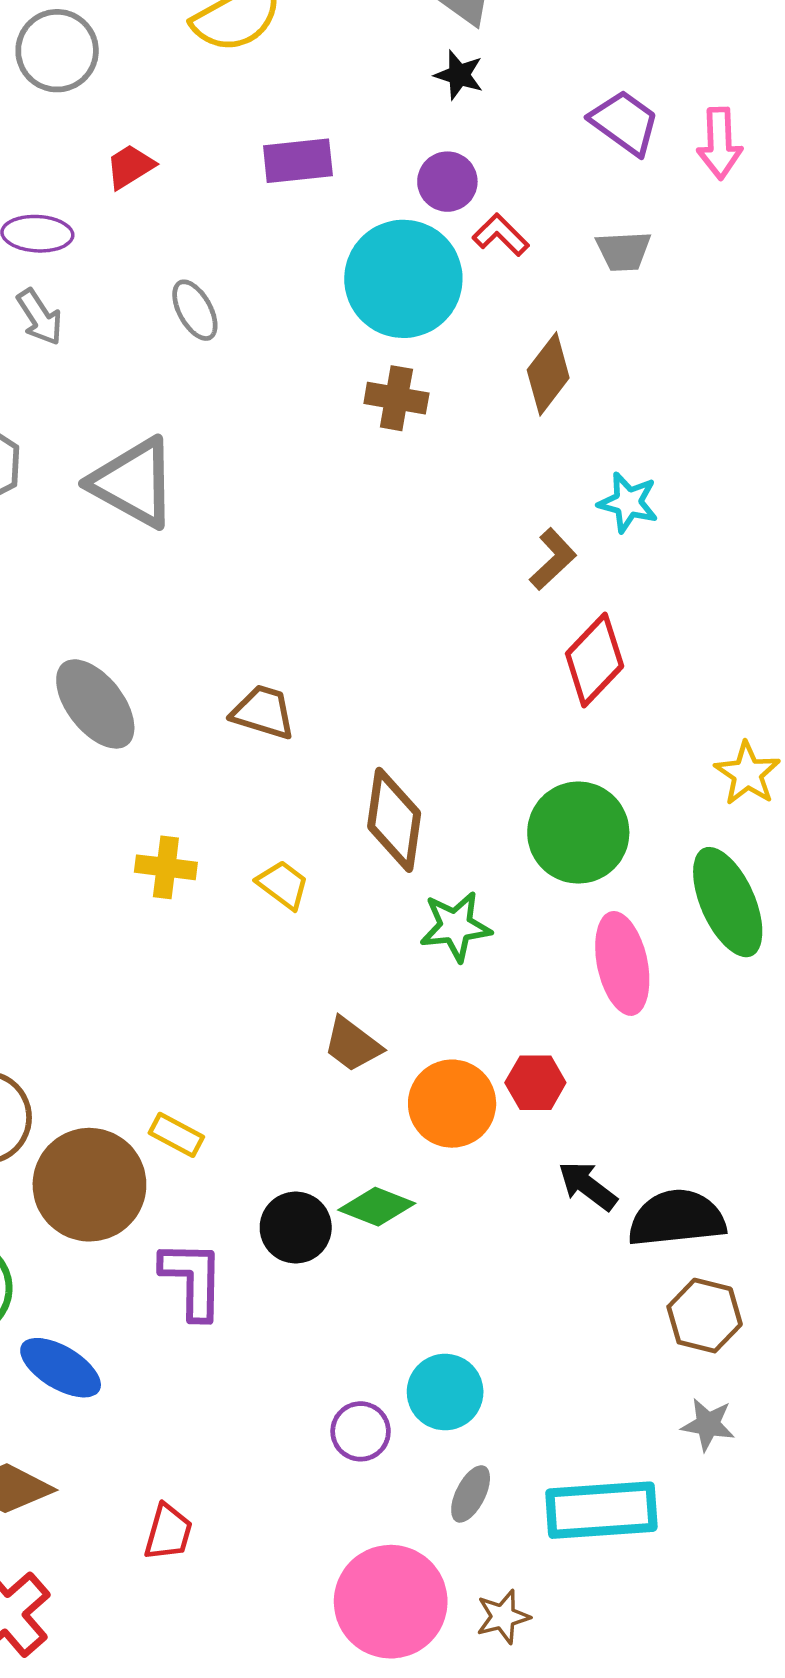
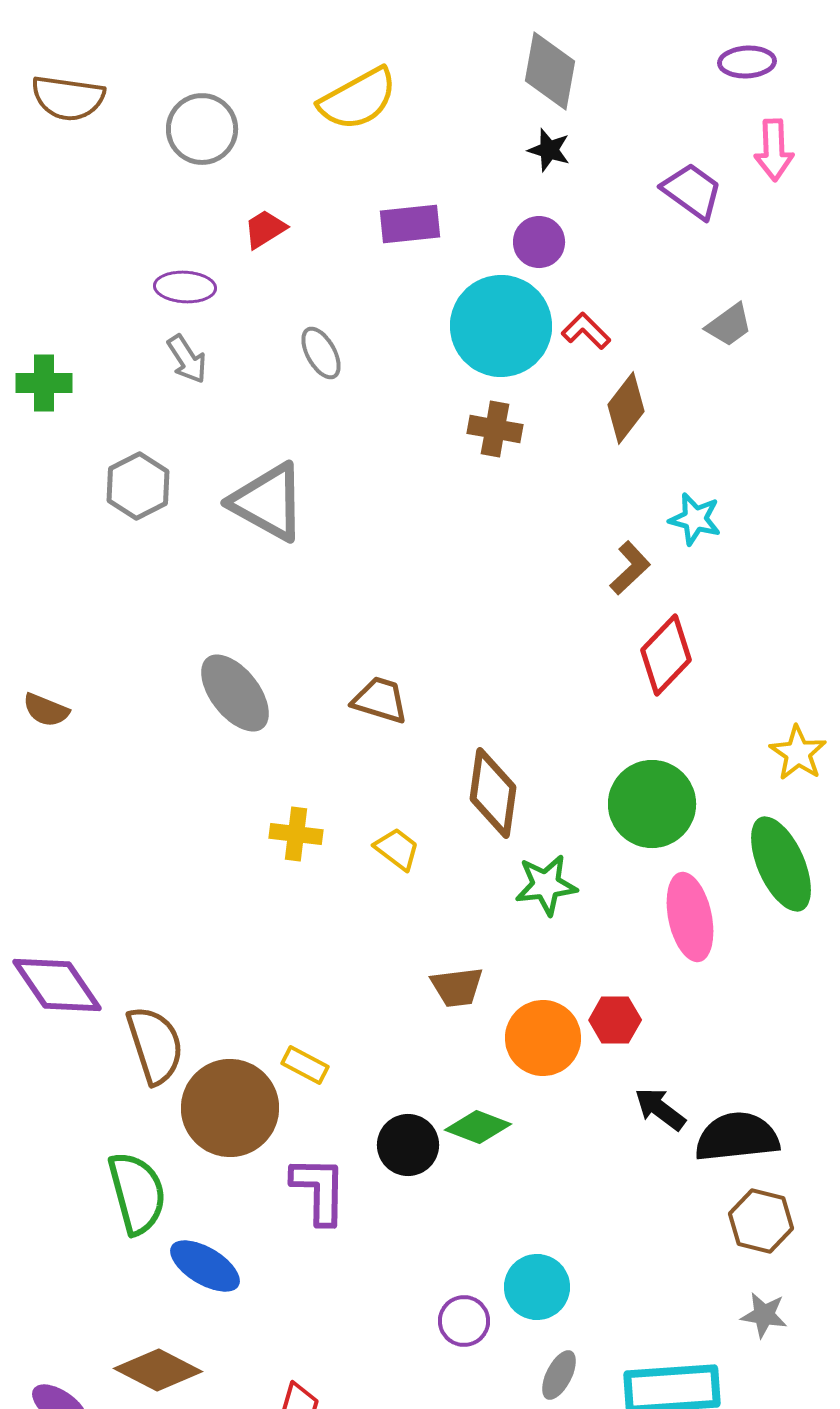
pink arrow: (720, 143) -> (774, 150), moved
red L-shape: (501, 235) -> (586, 331), moved
gray trapezoid: (623, 251) -> (729, 325), moved, turned -33
brown trapezoid: (352, 1045) -> (457, 987), turned -44

